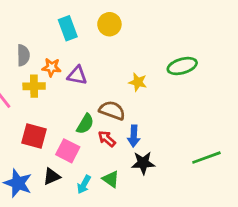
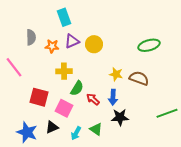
yellow circle: (109, 24) -> (94, 44), moved
purple triangle: (77, 75) -> (72, 41), moved, turned -35
yellow star: (138, 82) -> (116, 74), moved
yellow cross: (34, 86) -> (64, 71), moved
brown semicircle: (112, 110) -> (139, 78), moved

